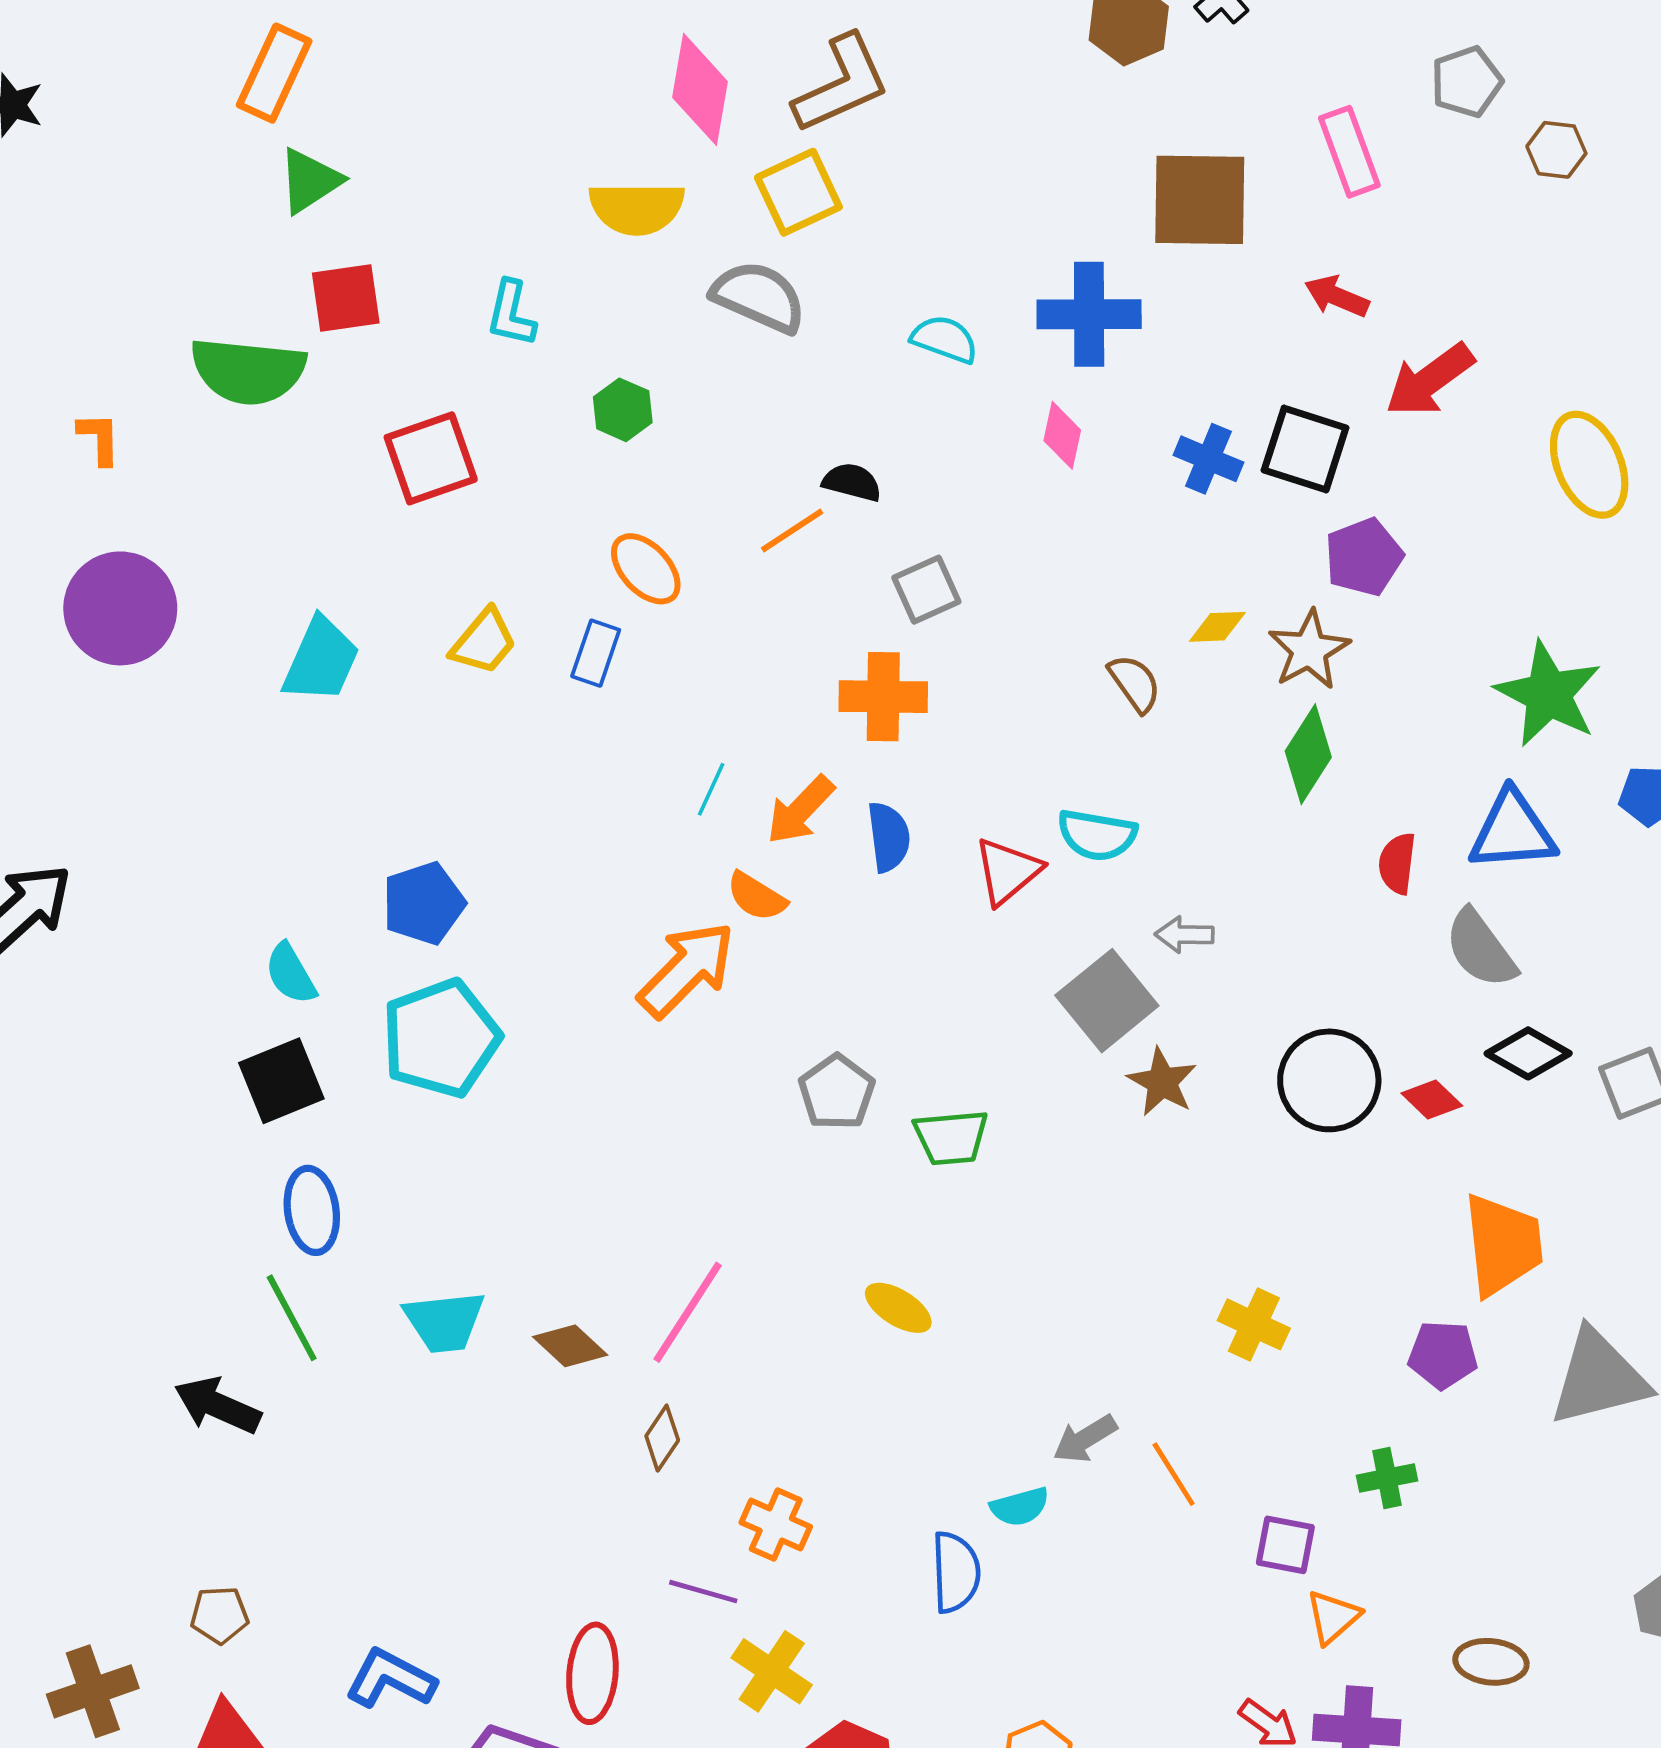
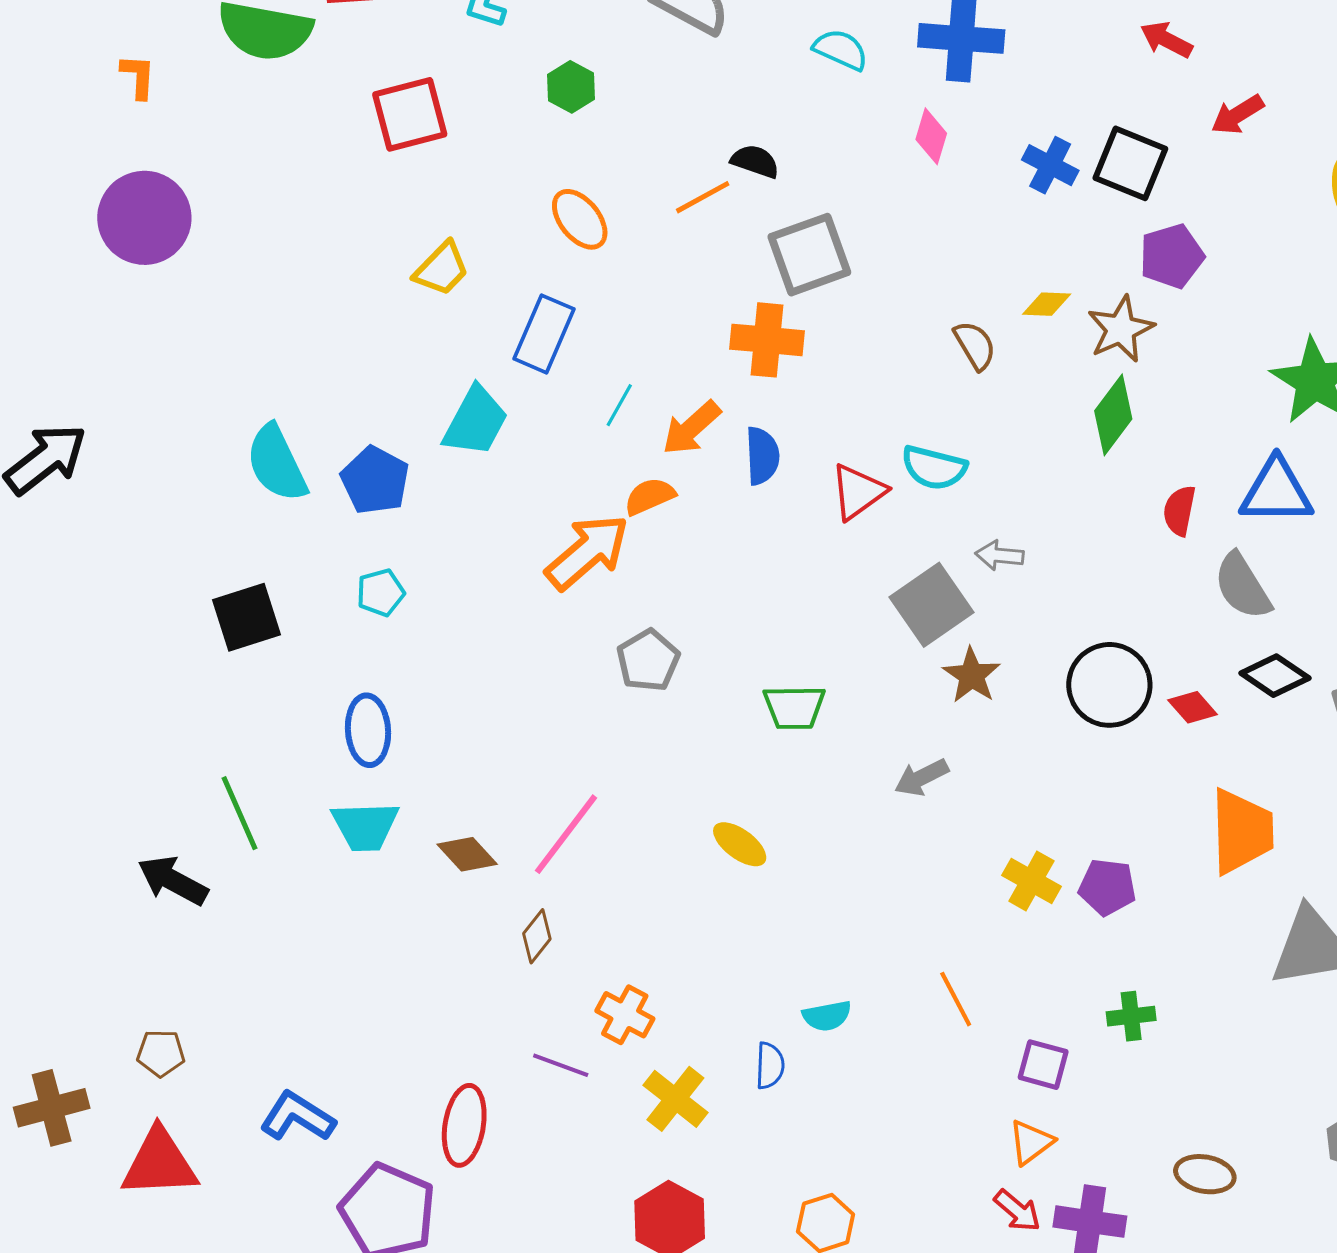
red arrow: (1430, 380) -> (1237, 115), size x0.7
gray square: (926, 590) -> (809, 255), size x1.5
blue rectangle: (596, 653) -> (544, 334), moved, size x1.4
cyan trapezoid: (321, 660) -> (475, 421), moved
orange semicircle: (756, 897) -> (650, 496), turned 120
blue pentagon: (424, 903) -> (375, 480), turned -30
cyan semicircle: (291, 974) -> (277, 463), moved, size x1.5
cyan pentagon: (441, 1038) -> (381, 593), size x0.5
gray pentagon: (837, 1092) -> (648, 660), moved
blue ellipse: (312, 1210) -> (368, 730), moved
purple pentagon: (1443, 1355) -> (1107, 887), moved
gray arrow: (1085, 1439) -> (922, 777), moved
blue semicircle: (956, 1572) -> (770, 1066), size x0.7
orange triangle: (1333, 1617) -> (1031, 1142), moved
yellow cross: (772, 1671) -> (675, 1099), moved

